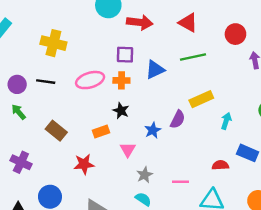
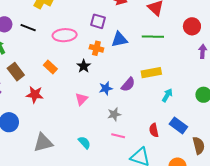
orange cross: (121, 80) -> (96, 48), moved
brown rectangle: (56, 131) -> (16, 72), moved
orange rectangle: (101, 132) -> (50, 67), moved, turned 48
red star: (84, 164) -> (35, 95), moved
red semicircle: (220, 165) -> (154, 130), turned -112
gray star: (145, 175) -> (114, 114), moved

